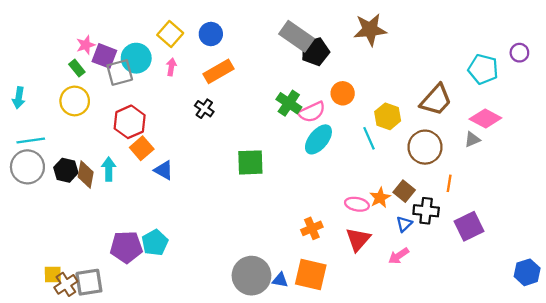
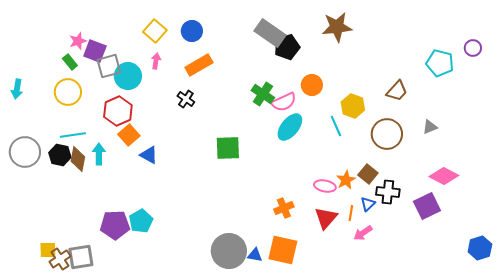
cyan circle: (136, 58) -> (128, 76), moved
brown trapezoid: (436, 100) -> (397, 91), size x0.7
pink diamond: (485, 119) -> (444, 176), moved
cyan line: (31, 141) -> (73, 135), moved
orange line: (449, 183) -> (351, 213), moved

